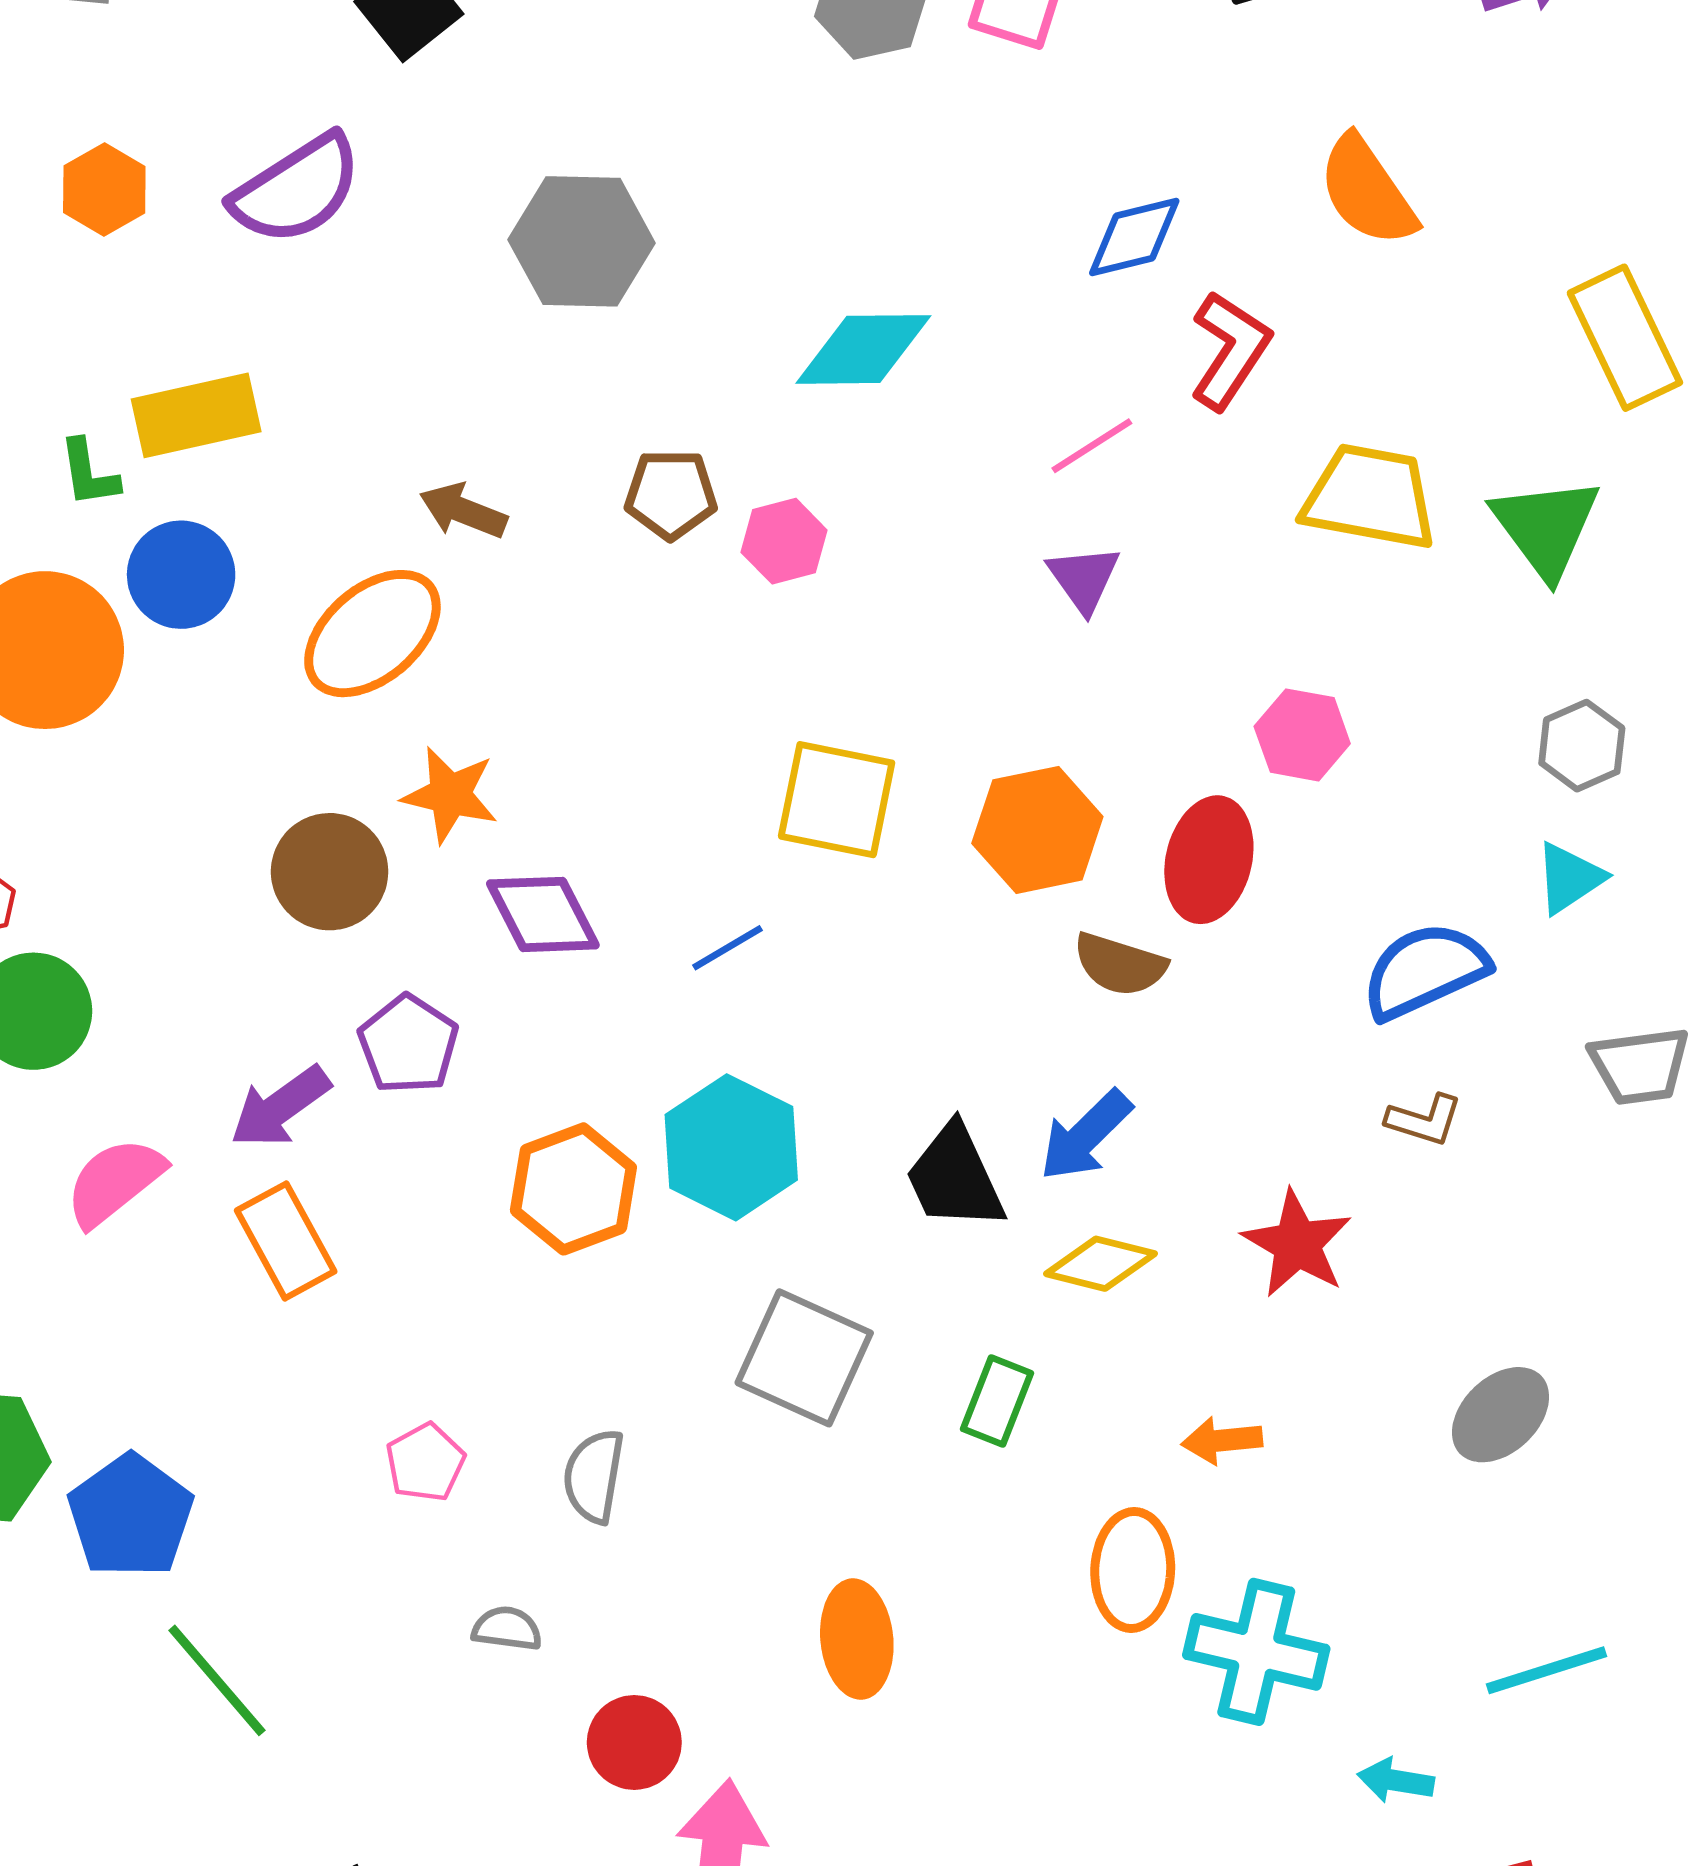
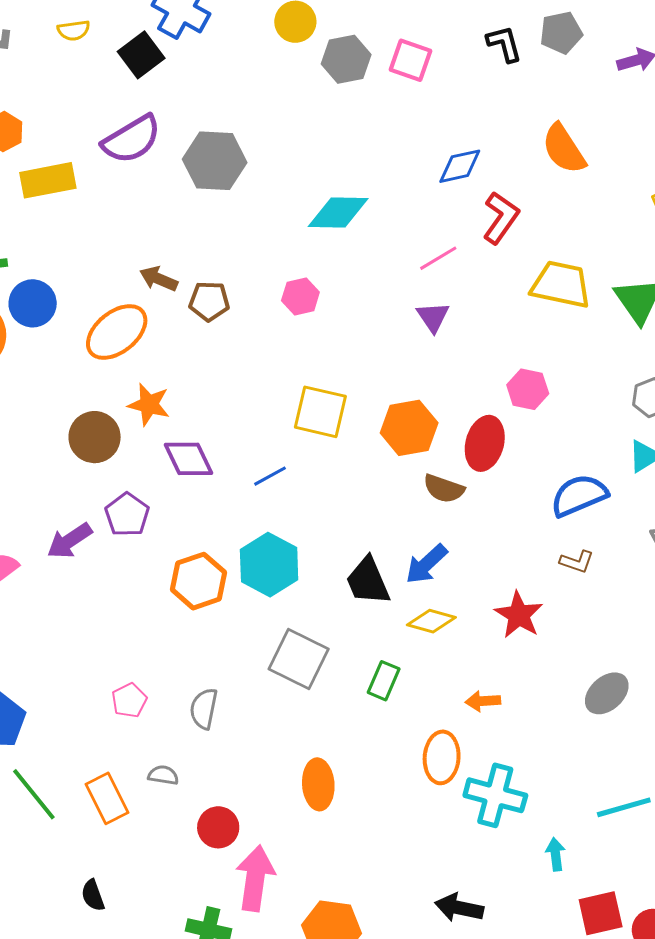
purple semicircle: (297, 190) -> (132, 139), moved
yellow rectangle: (196, 415) -> (48, 180), moved
brown pentagon: (671, 494) -> (209, 301), moved
orange rectangle: (286, 1241) -> (107, 798), moved
cyan arrow: (1396, 1780) -> (555, 854), turned 72

